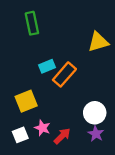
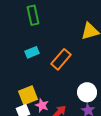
cyan rectangle: (47, 66) -> (32, 52), moved
yellow square: (26, 101) -> (28, 95), moved

